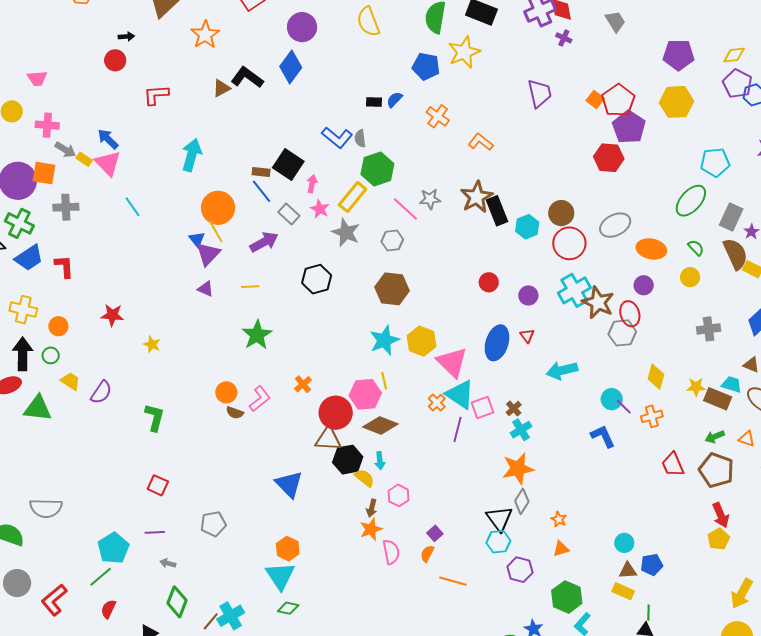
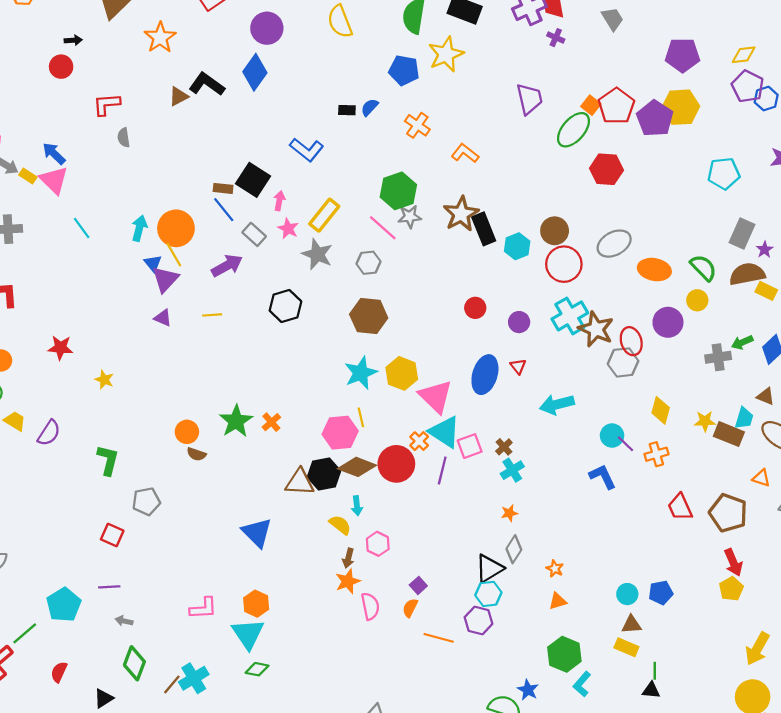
purple pentagon: (629, 127) -> (655, 118), moved
gray semicircle: (360, 139) -> (124, 138), moved
cyan arrow: (192, 155) -> (139, 228), moved, size x0.7
green hexagon: (377, 169) -> (398, 191), moved
green ellipse: (691, 201) -> (573, 130), moved
green semicircle: (696, 248) -> (703, 268), size x1.5
brown semicircle: (735, 254) -> (747, 274), turned -76
purple circle: (644, 285) -> (668, 322), moved, size x1.4
green star: (257, 335) -> (236, 421), moved
cyan trapezoid: (732, 384) -> (744, 418), turned 90
pink L-shape: (260, 399) -> (203, 608), moved, turned 36
red circle: (336, 413) -> (396, 464), moved
green arrow: (715, 437) -> (742, 342), moved
black hexagon: (348, 460) -> (324, 474), moved
orange star: (518, 469) -> (509, 513), size x0.5
black triangle: (499, 519) -> (489, 568), turned 36
gray pentagon: (213, 524) -> (146, 501), moved
blue pentagon: (652, 565) -> (661, 593), moved
purple hexagon: (520, 570) -> (479, 620), moved
green line: (101, 577) -> (25, 633), moved

